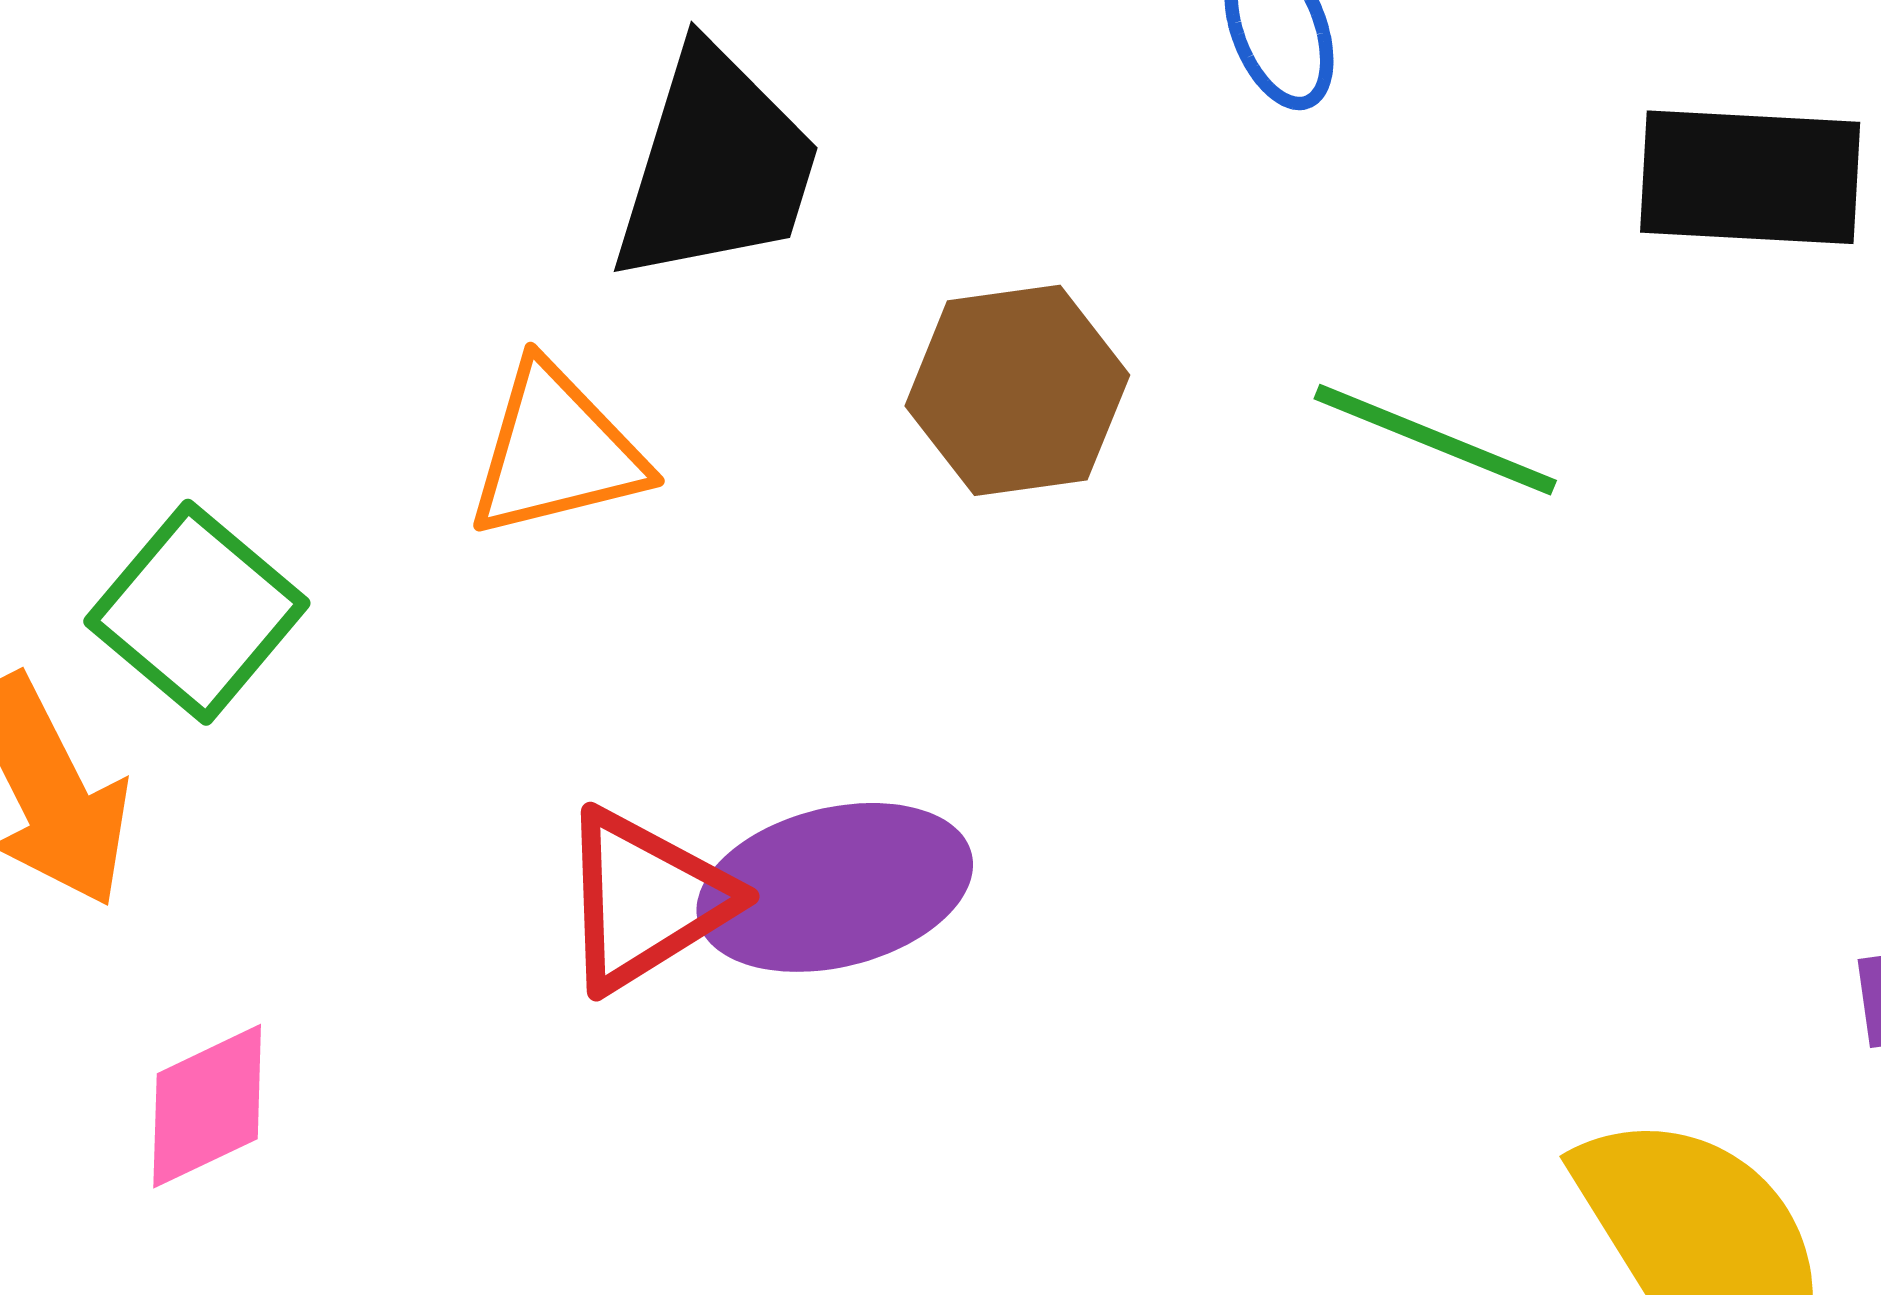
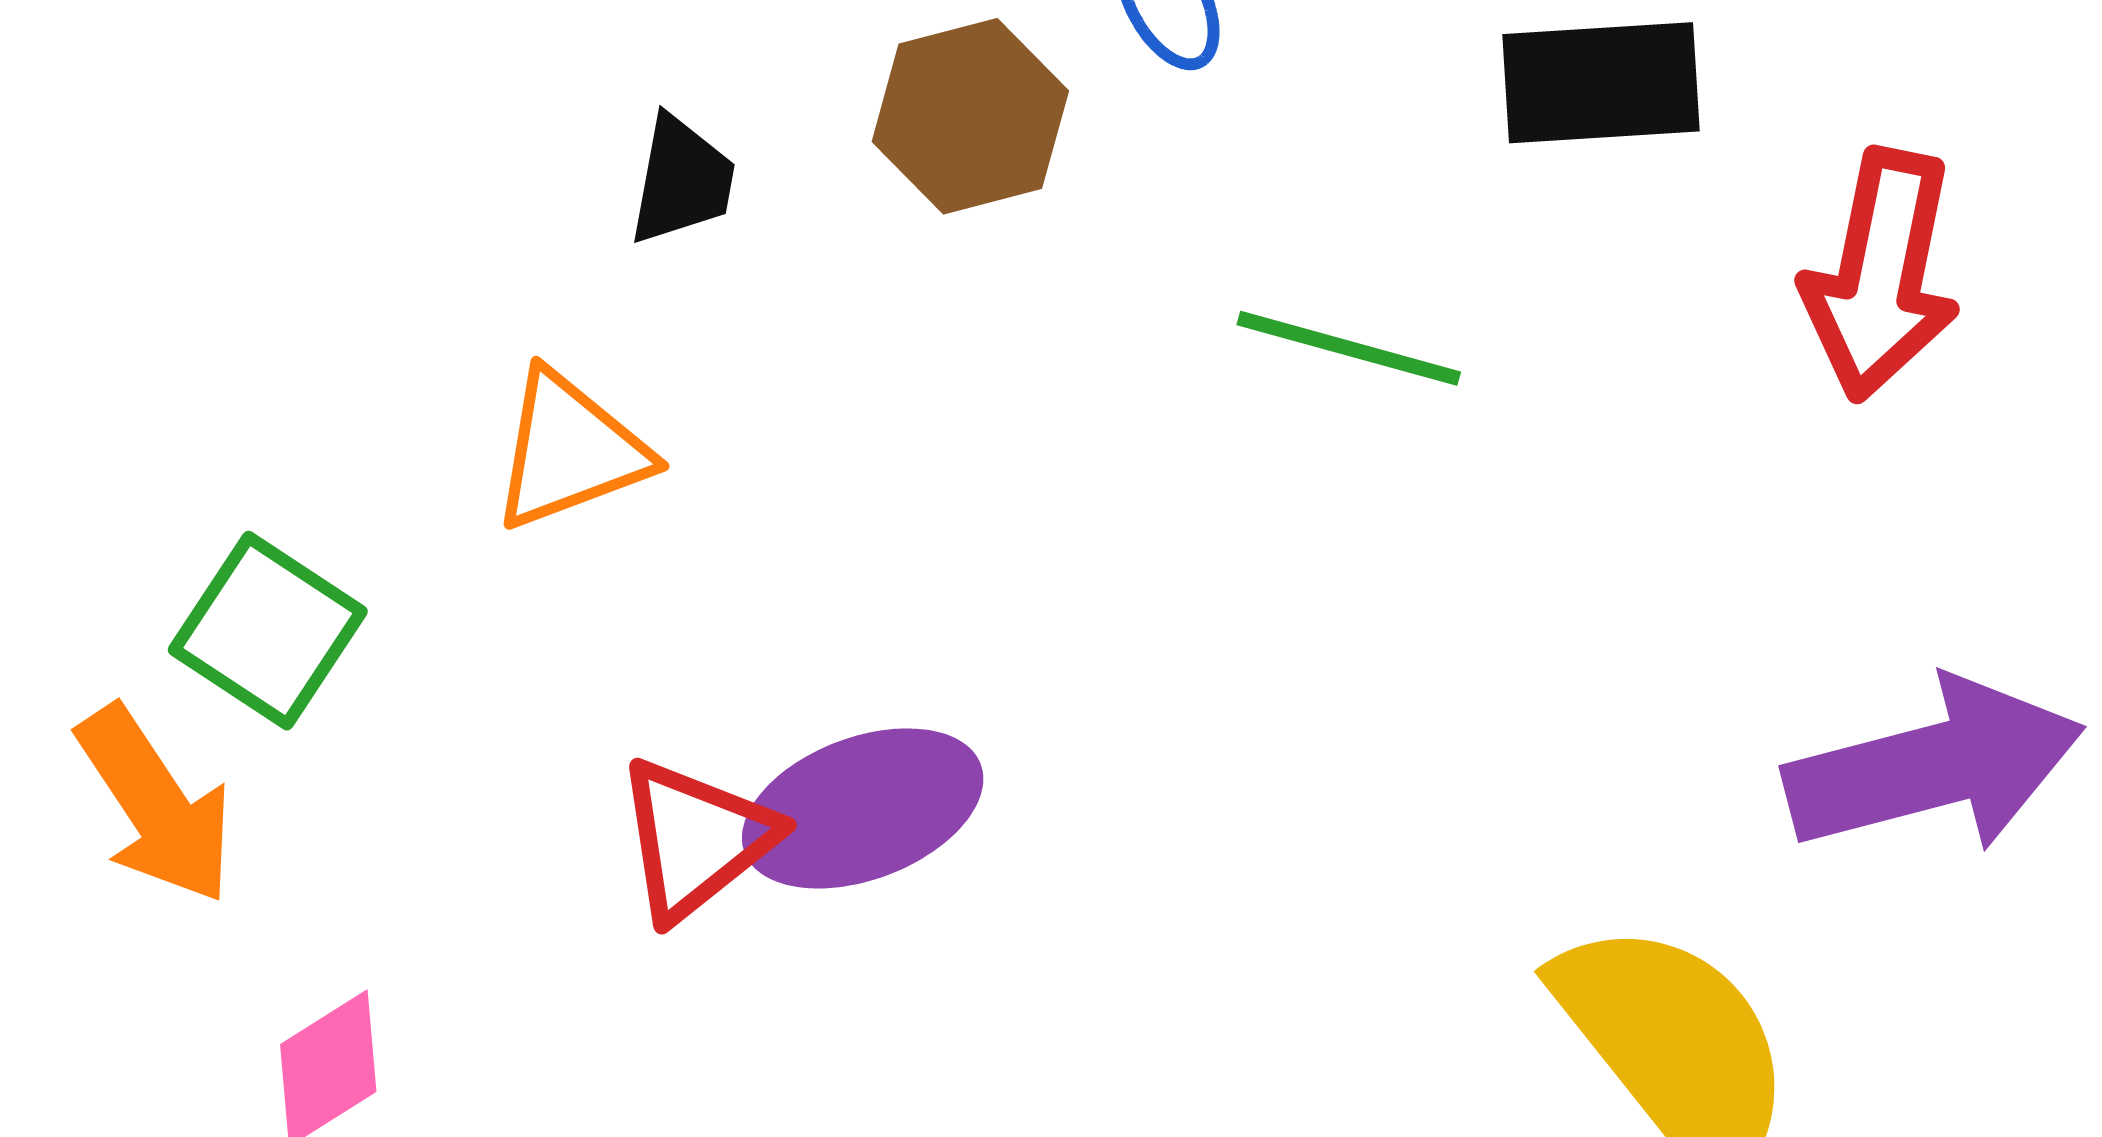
black trapezoid: (716, 166) -> (682, 180), size x0.6
brown hexagon: (1017, 390) -> (970, 116), moved

